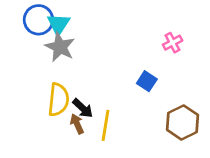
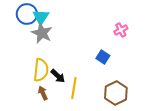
brown hexagon: (183, 122) -> (116, 93), moved
brown arrow: (77, 124) -> (43, 93), moved

